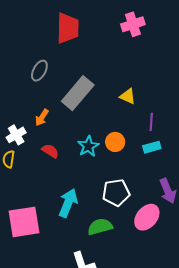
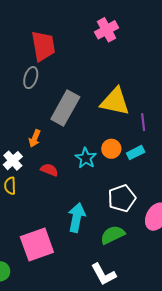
gray ellipse: (39, 71) -> (31, 78), moved
yellow triangle: (128, 96) -> (115, 102), size x1.8
cyan rectangle: (152, 147) -> (136, 153), moved

